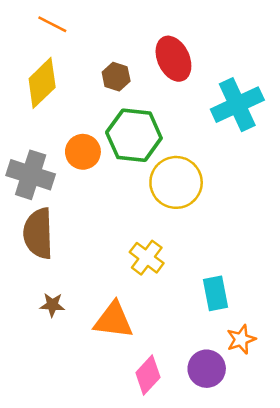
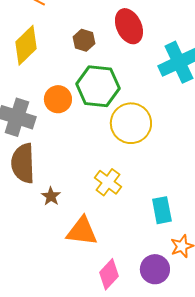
brown star: (52, 305) -> (51, 196), moved, turned 30

